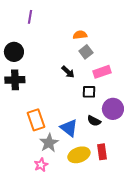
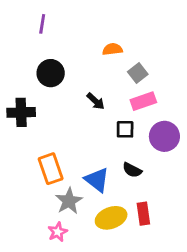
black circle: (14, 52) -> (51, 73), moved
gray square: (86, 52) -> (138, 73), moved
purple circle: (113, 109) -> (164, 136), moved

